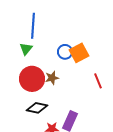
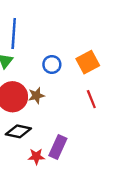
orange square: (79, 53) -> (88, 62), moved

